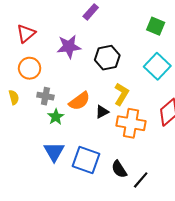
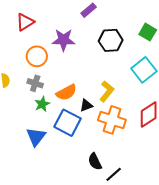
black hexagon: (107, 58) -> (111, 40), moved
orange circle: (30, 68) -> (37, 56), moved
blue square: (86, 160) -> (67, 123), moved

